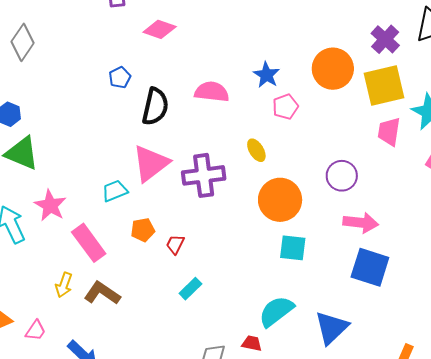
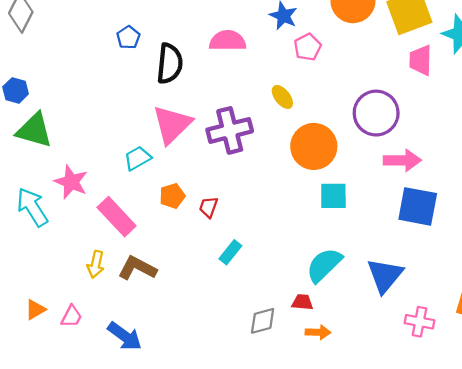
purple circle: (342, 176) -> (376, 113), size x1.4

